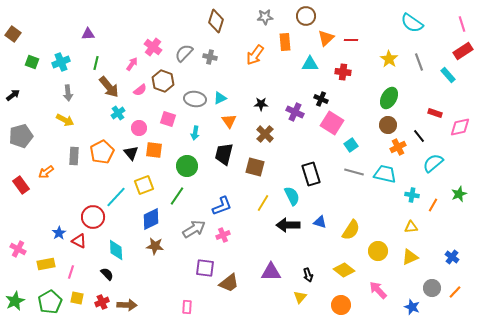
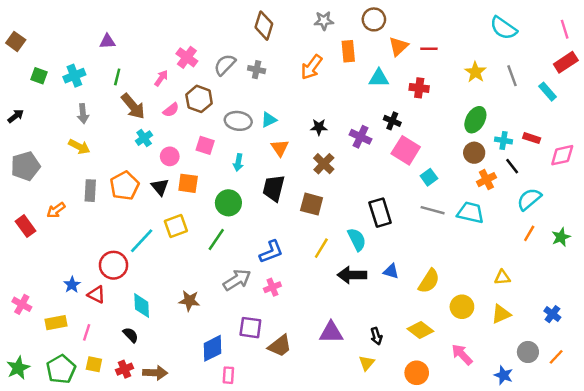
cyan cross: (412, 195) -> (504, 140), moved
orange line: (433, 205) -> (529, 233), moved
blue diamond: (151, 219) -> (213, 348), moved

